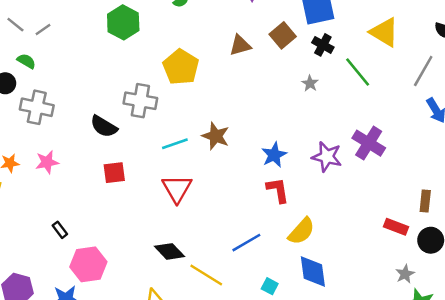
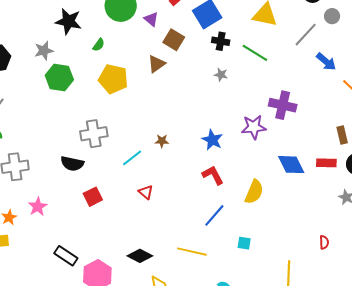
brown square: (283, 35) -> (174, 40), moved
yellow pentagon: (181, 67) -> (113, 79), moved
gray line: (423, 71) -> (306, 35), turned 32
brown star: (216, 136) -> (162, 141), size x0.6
red triangle: (177, 189) -> (146, 192), size x0.6
red L-shape: (278, 190) -> (213, 175), moved
black rectangle: (60, 230) -> (66, 256), size x1.6
black diamond: (170, 251) -> (140, 256), moved
blue diamond: (313, 271) -> (291, 165), moved

